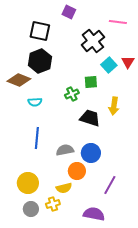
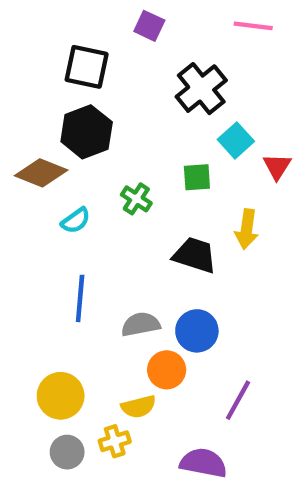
pink line: (118, 22) -> (253, 26), moved
red triangle: (128, 62) -> (277, 166), moved
green cross: (72, 94) -> (136, 199), moved, turned -32
cyan semicircle: (35, 102) -> (76, 221), turned -32

